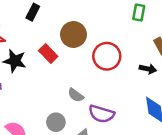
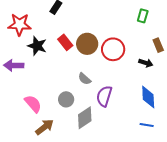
brown circle: (73, 34) -> (87, 44), moved
purple semicircle: (101, 114) -> (104, 96), turned 85

